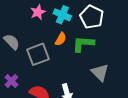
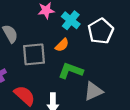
green L-shape: (83, 44) -> (71, 71), moved
gray triangle: (100, 72) -> (93, 91), turned 36

